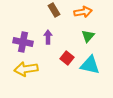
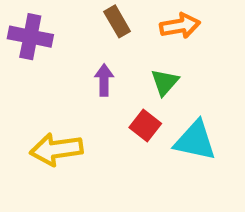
green triangle: (88, 36) -> (165, 82), moved
purple cross: (23, 42) -> (30, 37), moved

